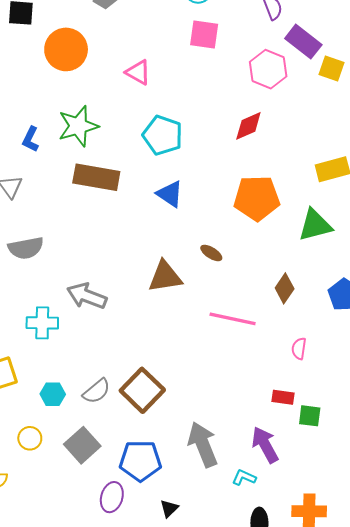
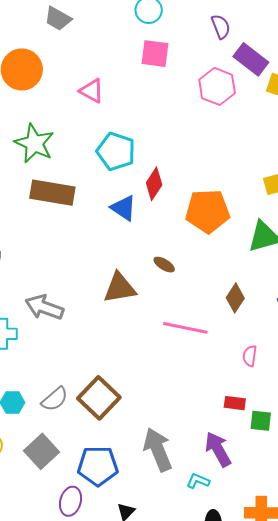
green star: (78, 126) -> (34, 143), turned -30
red diamond: (248, 126) -> (154, 184), moved, turned -32

